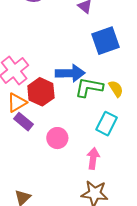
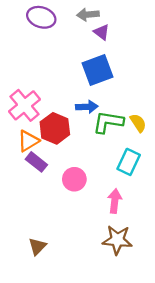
blue square: (106, 41) -> (97, 70), moved
blue arrow: (70, 73) -> (87, 107), size x0.7

